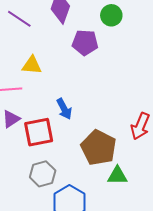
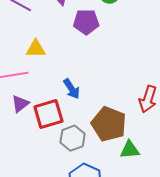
gray hexagon: (43, 174) -> (73, 138), moved

